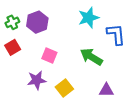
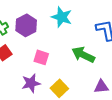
cyan star: (89, 18) -> (62, 17), moved, turned -30

